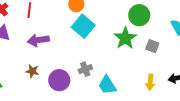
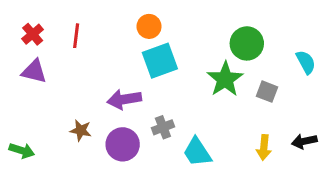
cyan square: (83, 26) -> (160, 61), turned 30
purple arrow: (38, 40) -> (124, 99), moved

